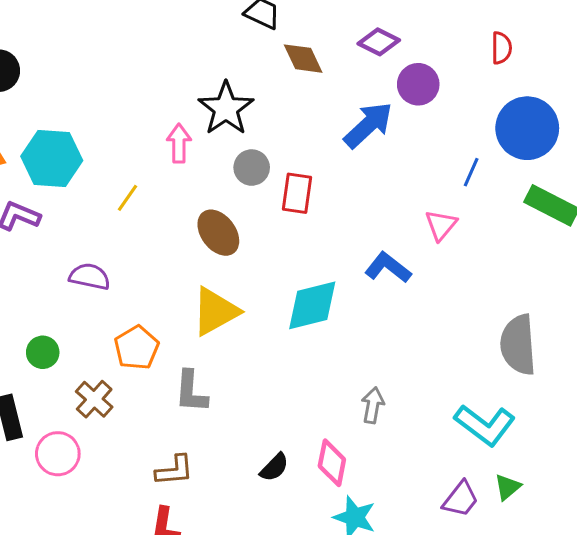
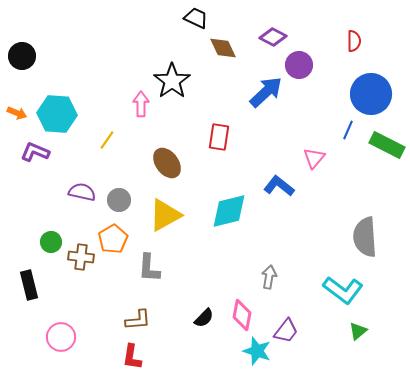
gray circle: (252, 168) -> (119, 200), moved
blue line: (471, 172) -> (348, 130), moved
brown cross: (94, 399) -> (81, 257), moved, turned -35
pink circle: (58, 454) -> (61, 337), moved
purple trapezoid: (461, 499) -> (286, 331), moved

